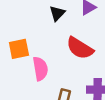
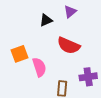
black triangle: (57, 13) -> (46, 20), turned 32

